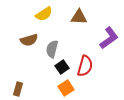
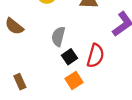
brown semicircle: (29, 40) -> (14, 26), moved, turned 54
brown rectangle: (18, 89) -> (20, 82), turned -40

